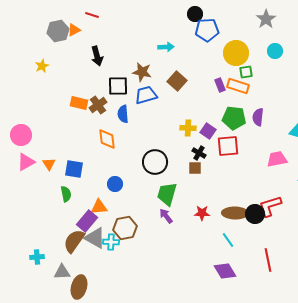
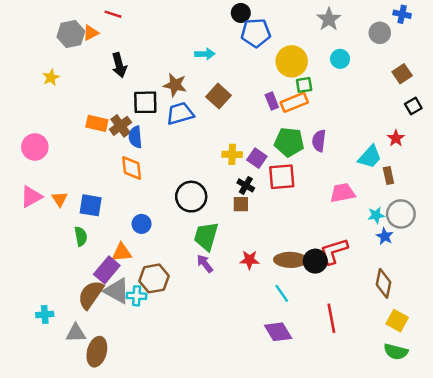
orange rectangle: (238, 86) -> (294, 102), turned -40
blue semicircle: (123, 114) -> (135, 137), moved
pink circle: (21, 135) -> (35, 147), moved

